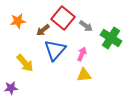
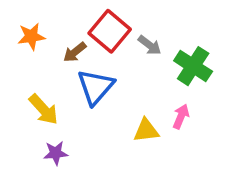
pink arrow: (82, 54) -> (181, 116), moved
purple star: (11, 88) -> (56, 153), moved

